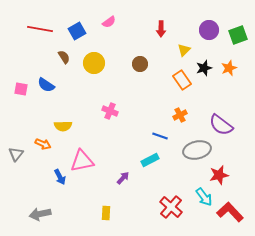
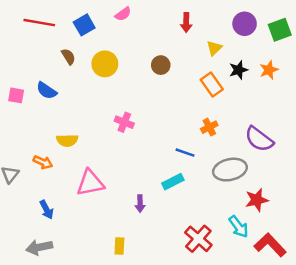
blue arrow: (60, 177) -> (47, 210), moved
purple arrow: (123, 178) -> (140, 204), turned 136

